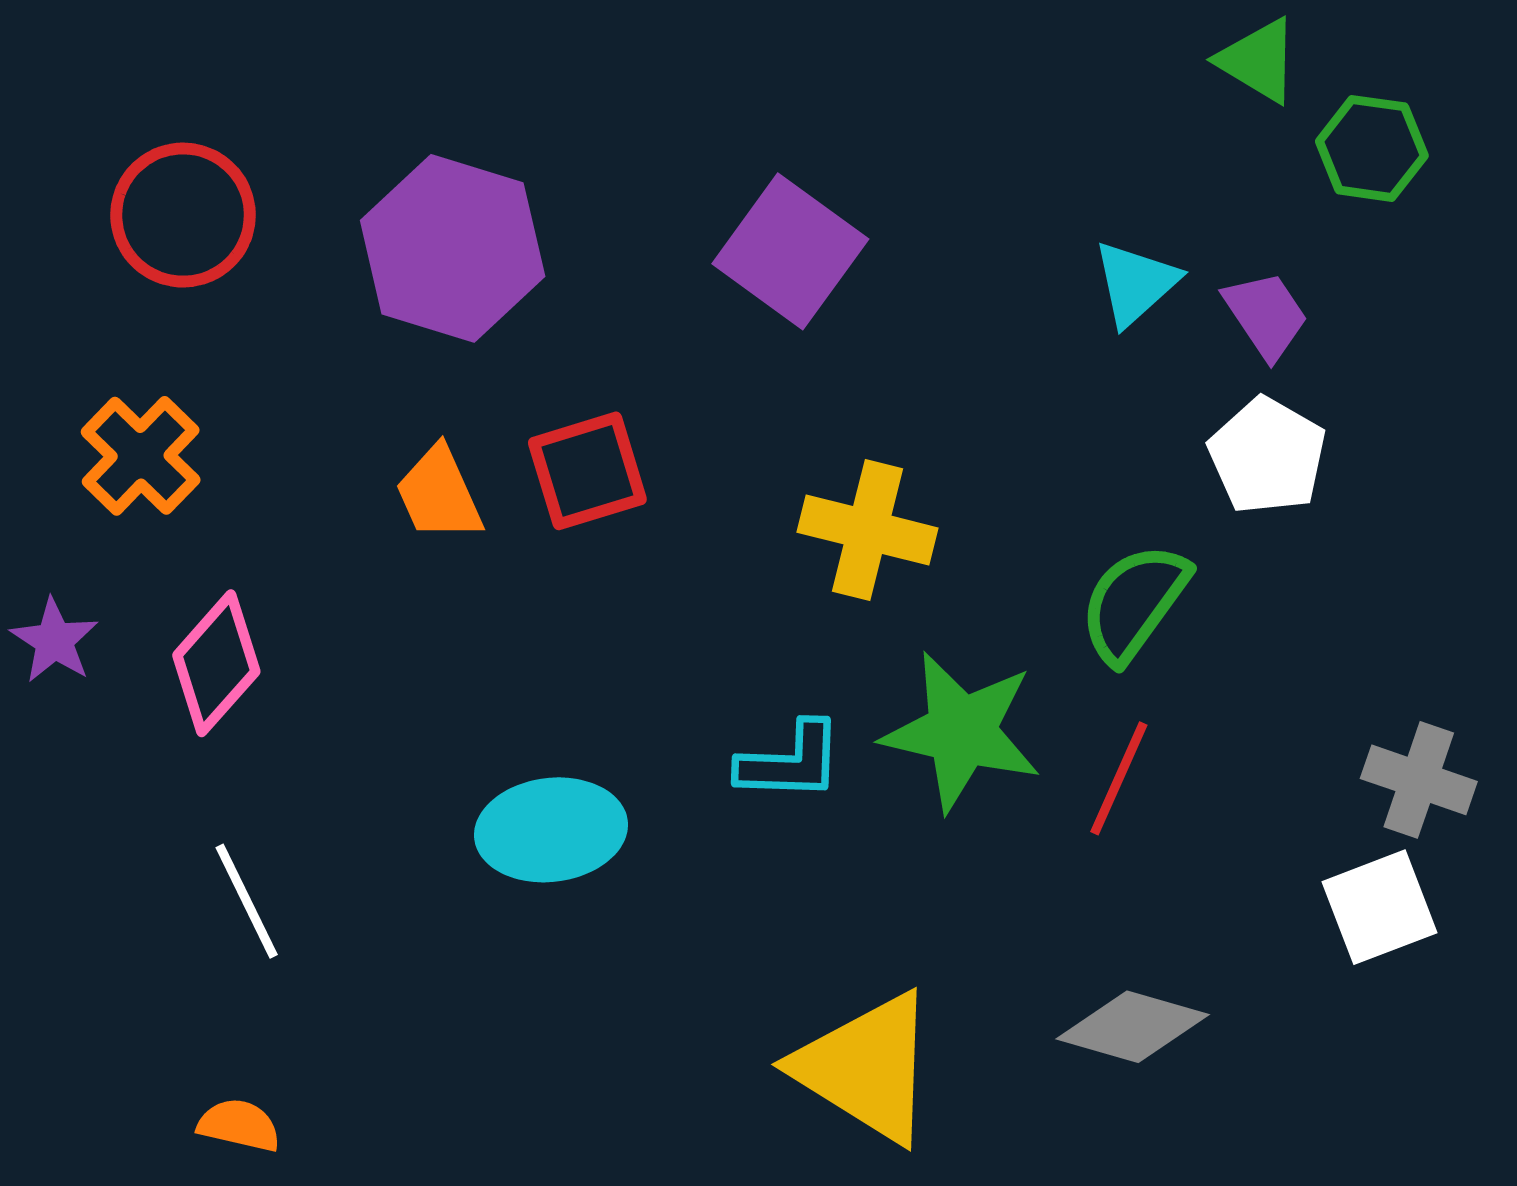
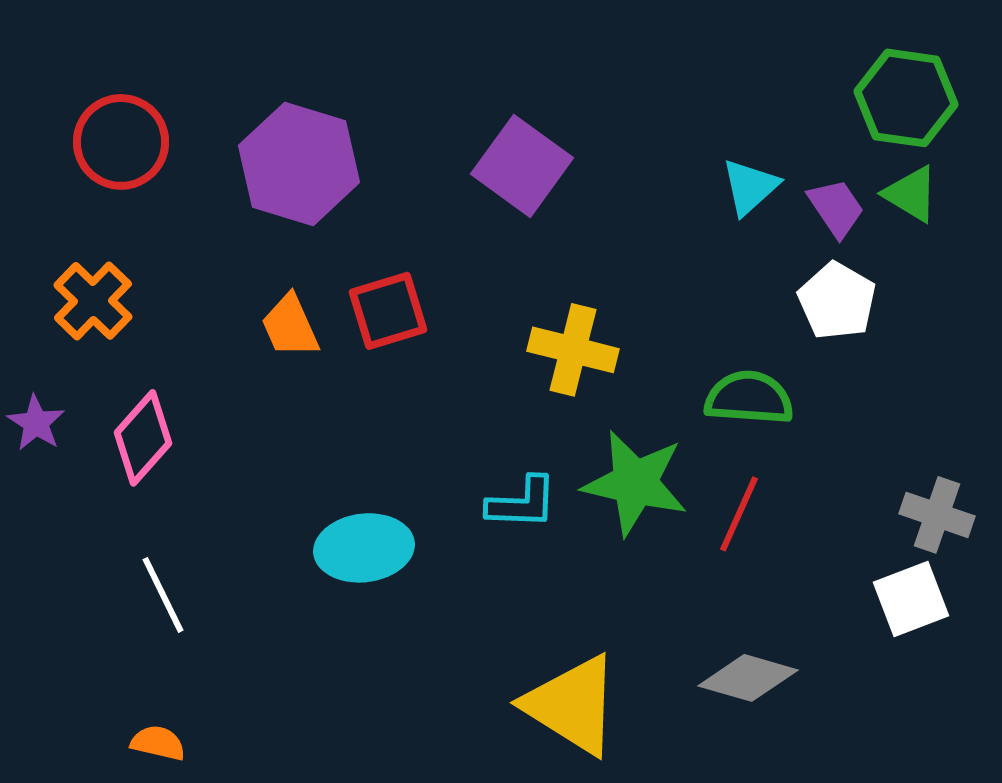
green triangle: (1258, 61) -> (911, 194), moved
green hexagon: (1372, 148) -> (906, 98), size x1.4
green semicircle: (1134, 603) -> (749, 398), turned 58

